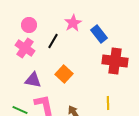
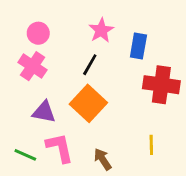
blue rectangle: (99, 34) -> (138, 46), turned 48
black line: (53, 41) -> (90, 65), moved
orange square: (64, 74) -> (88, 103), size x1.4

